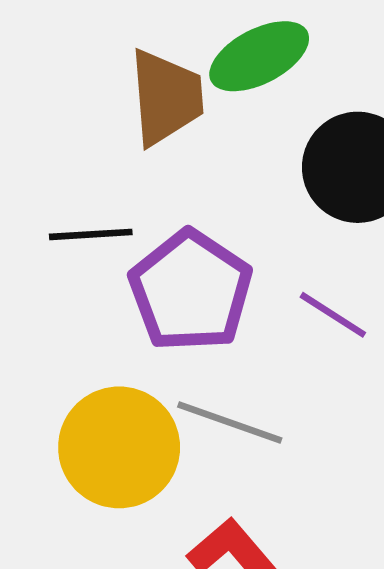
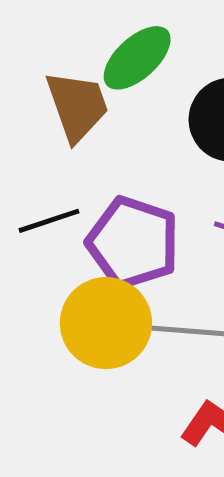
yellow circle: (119, 447) -> (106, 323), moved

